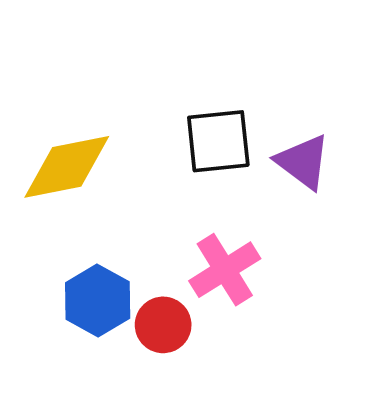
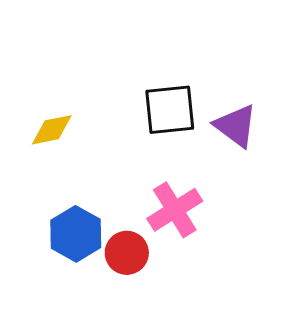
yellow diamond: (67, 167) -> (52, 130), size x0.6

